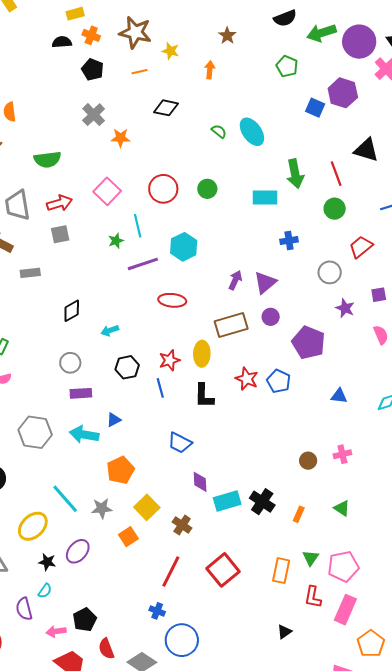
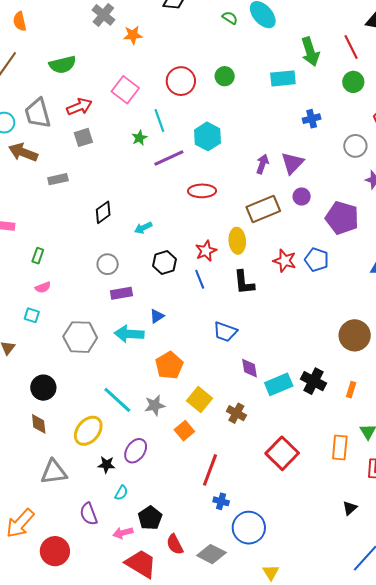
brown circle: (308, 461) -> (355, 335), size x1.8
red line: (171, 572) -> (210, 470), moved
cyan semicircle: (45, 591) -> (121, 493), moved

